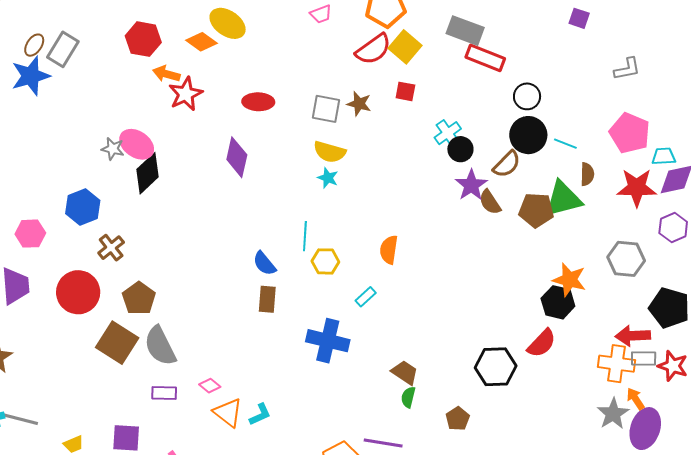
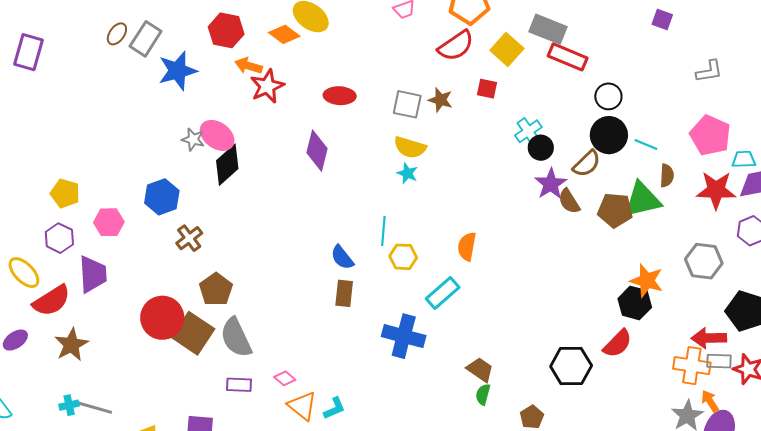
yellow square: (405, 47) -> (507, 49), moved
blue star: (31, 76) -> (178, 71), moved
red circle: (78, 292) -> (162, 318), moved
cyan rectangle: (366, 297) -> (443, 293), size x1.6

